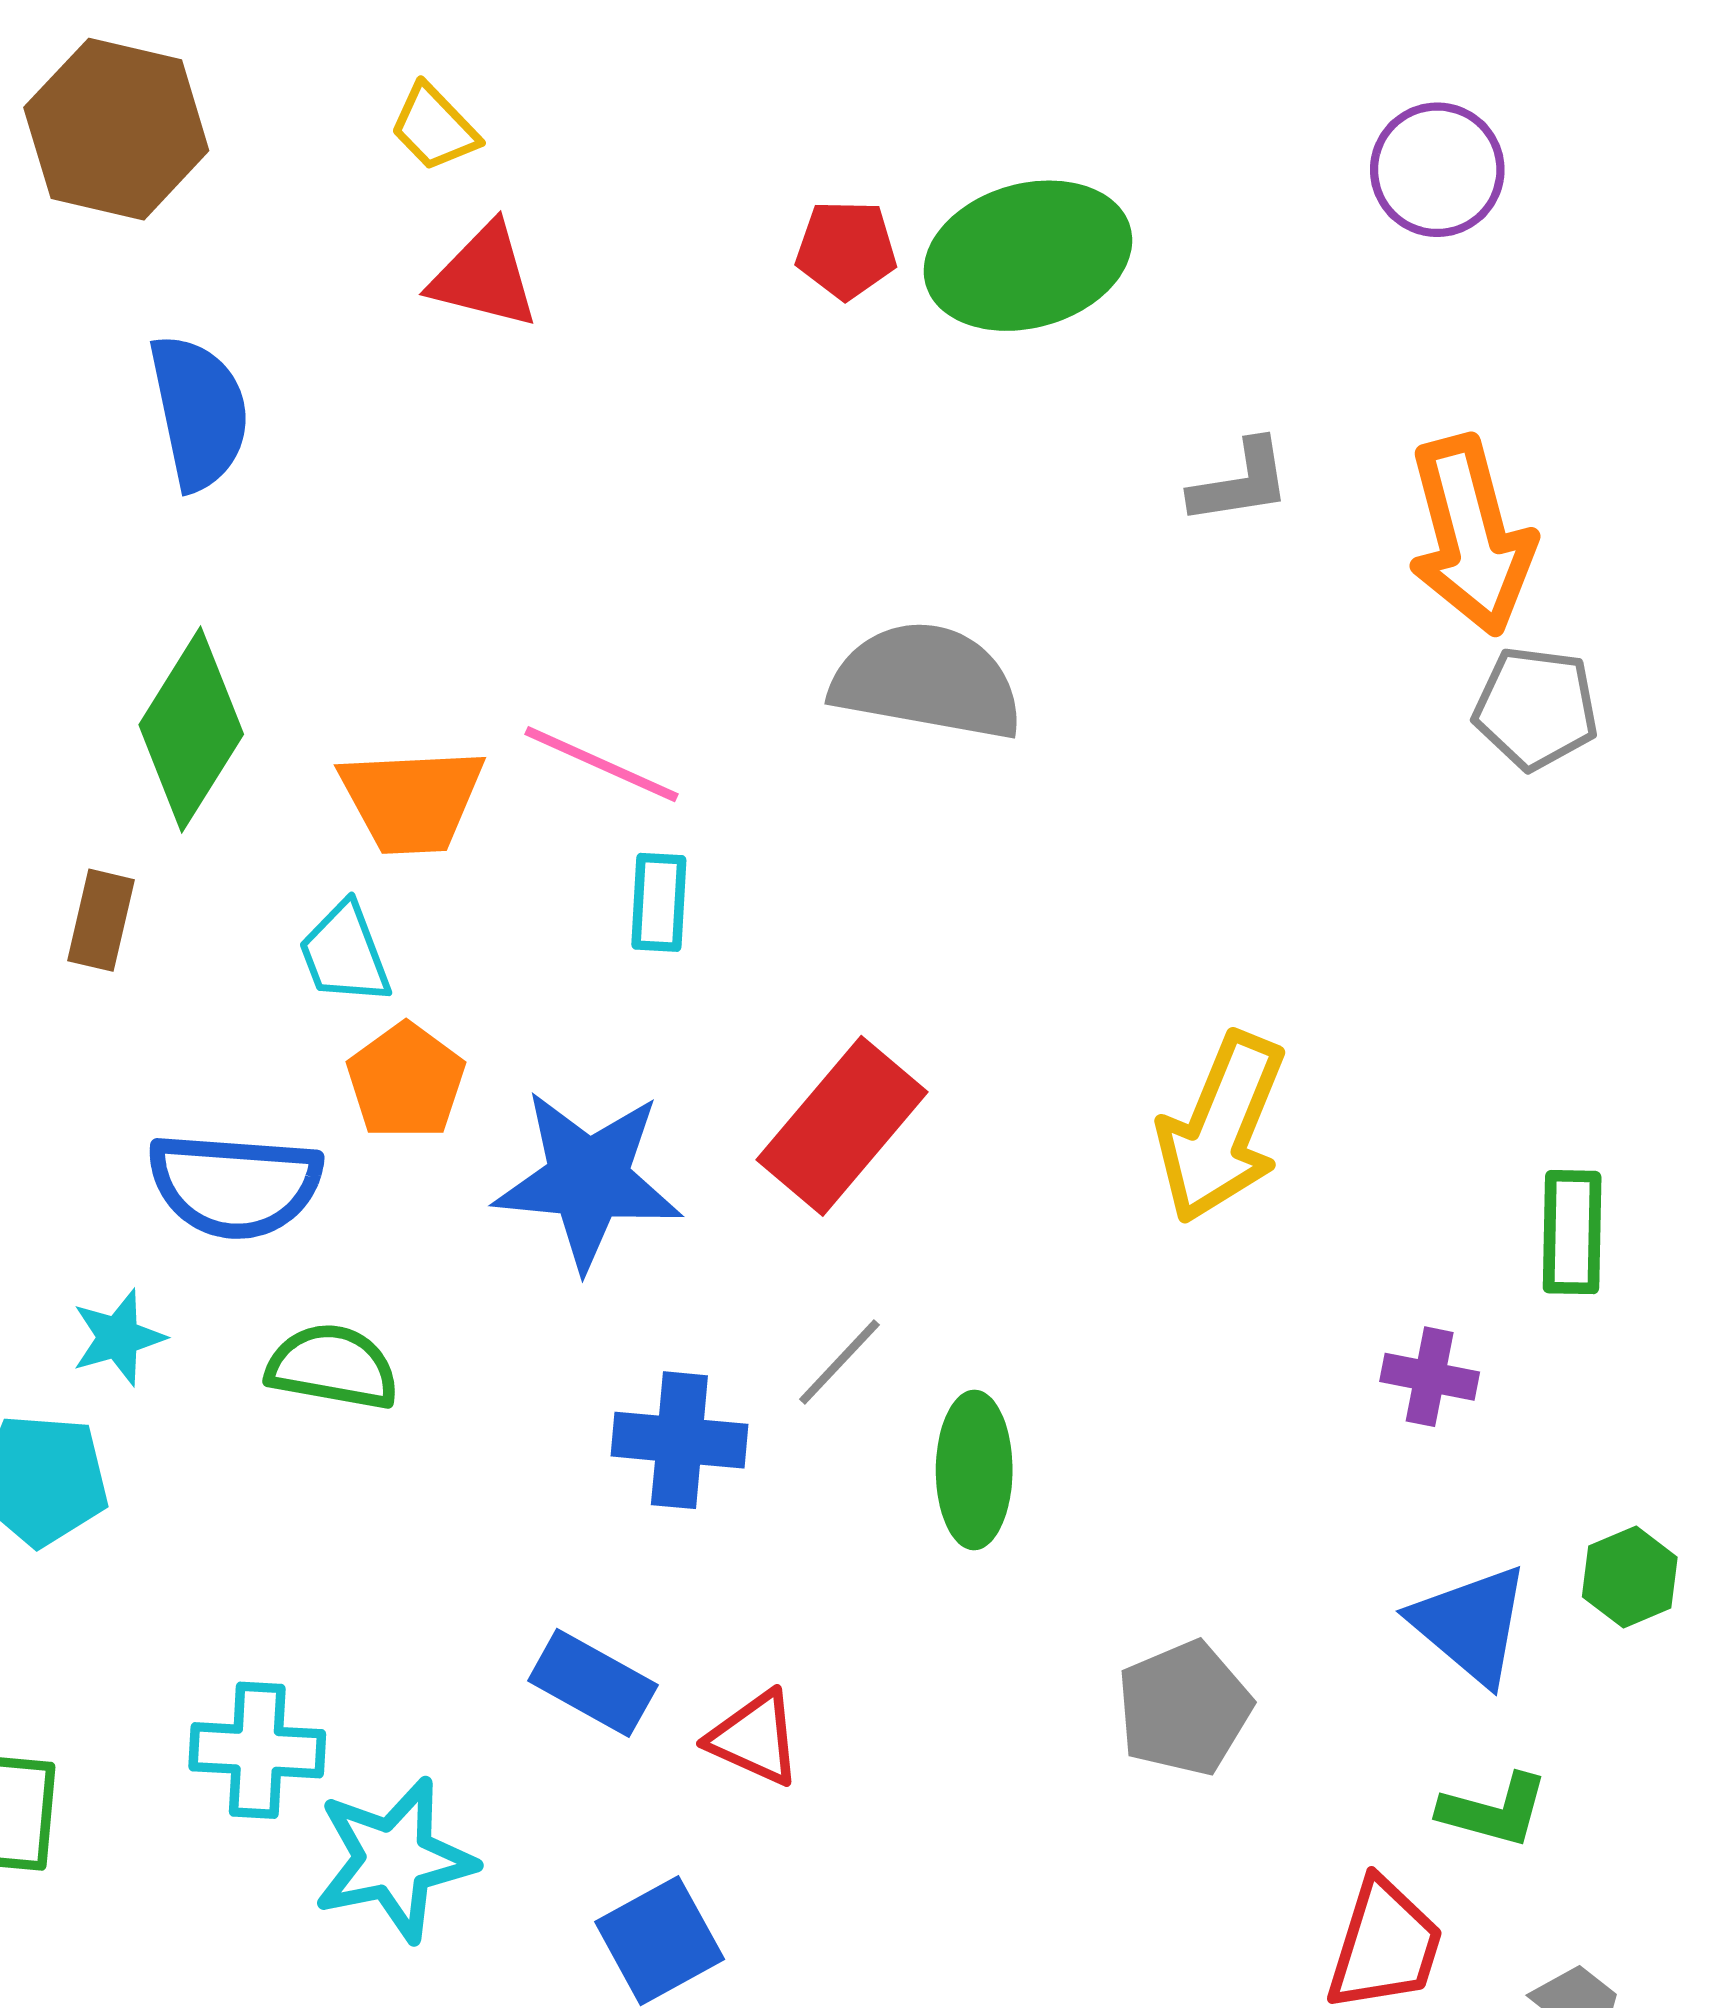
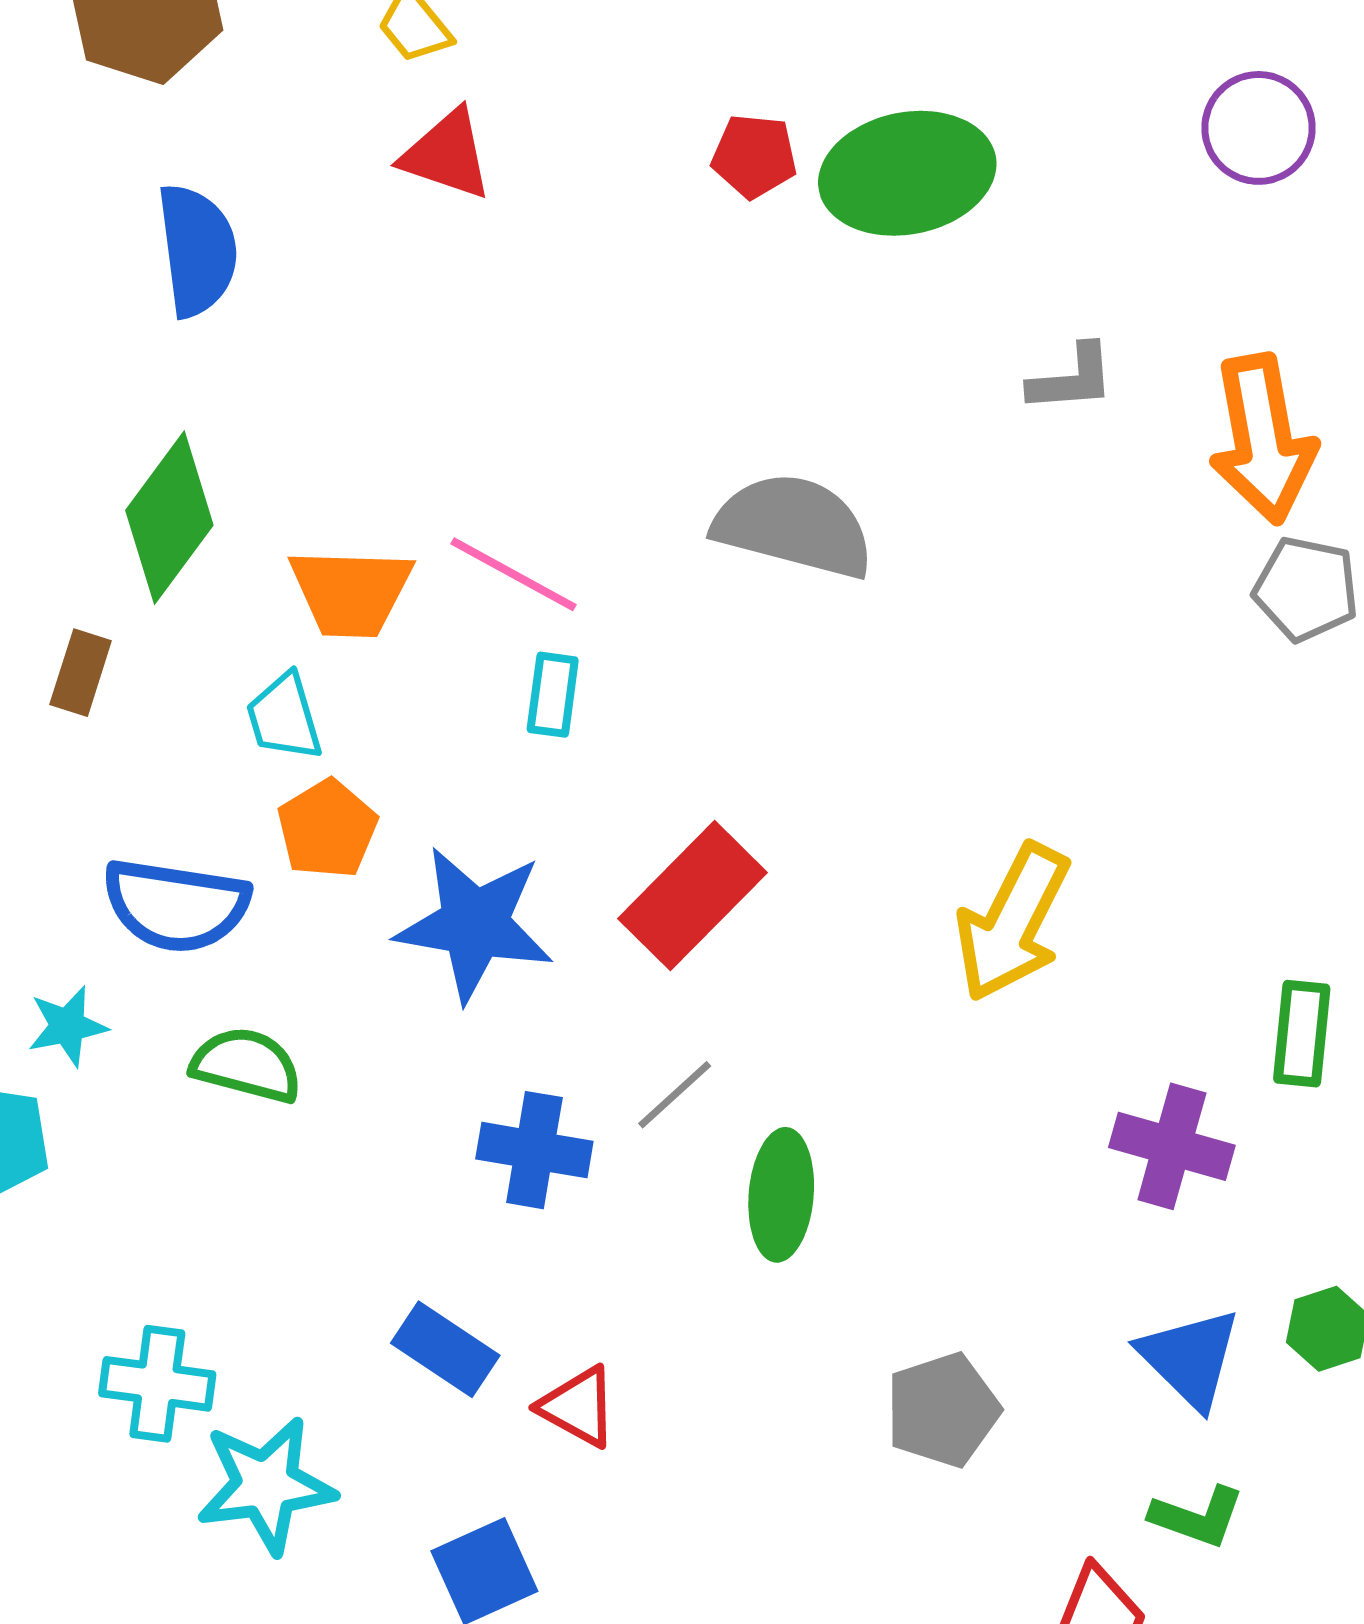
purple cross: (1430, 1377) -> (1172, 1146), size x1.5

